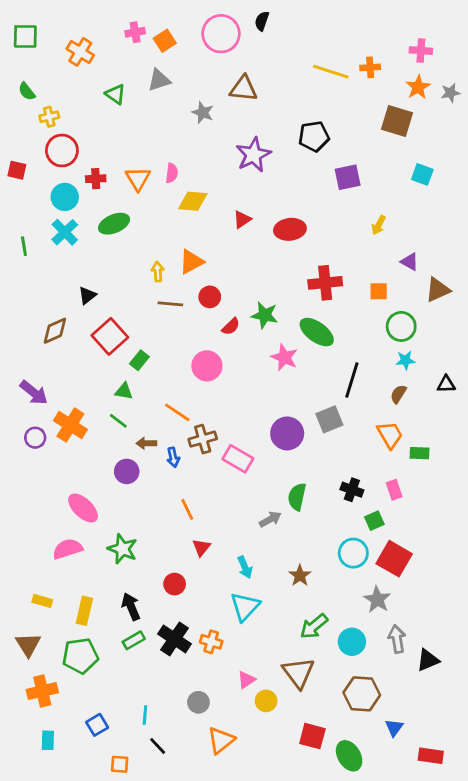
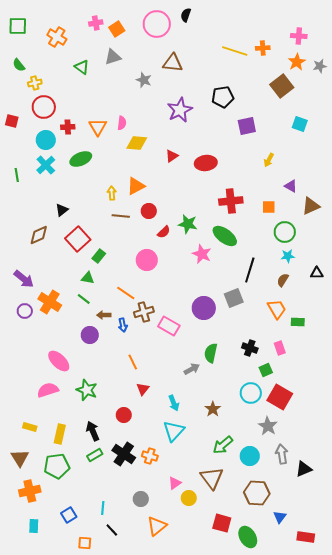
brown square: (397, 121) -> (282, 86), turned 35

